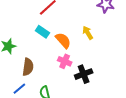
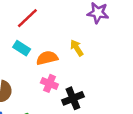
orange semicircle: (63, 40) -> (47, 58), turned -60

